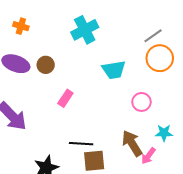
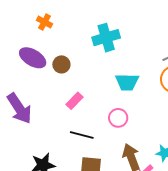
pink circle: (141, 102) -> (118, 118), moved
black line: (81, 144) -> (82, 135), moved

